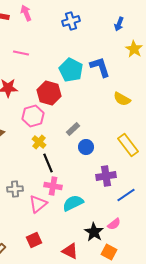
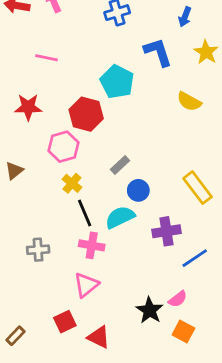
blue L-shape: (100, 67) -> (158, 52), moved
yellow semicircle: (122, 99) -> (189, 101), moved
cyan semicircle: (73, 203) -> (120, 217), moved
pink triangle: (38, 204) -> (86, 285), moved
red triangle: (70, 251) -> (99, 337), moved
orange square: (109, 252) -> (183, 331), moved

